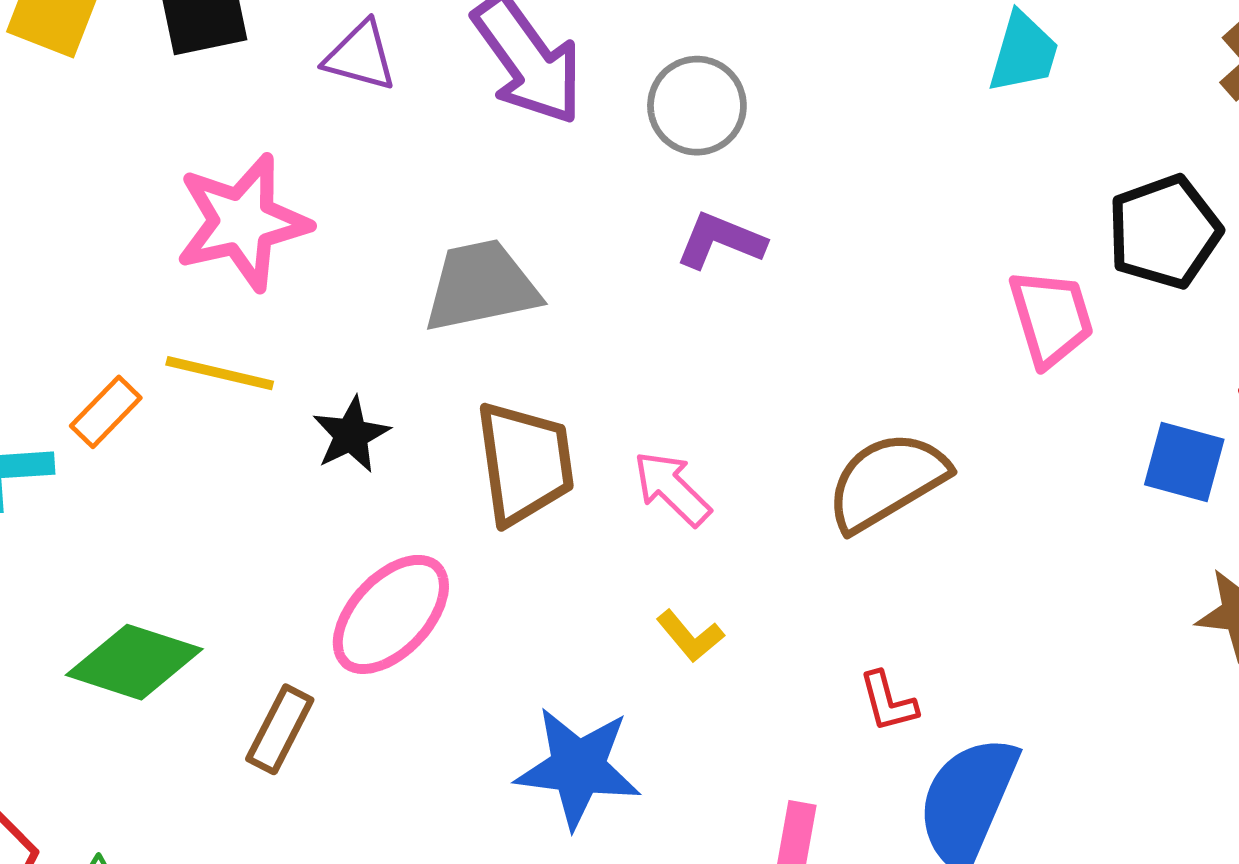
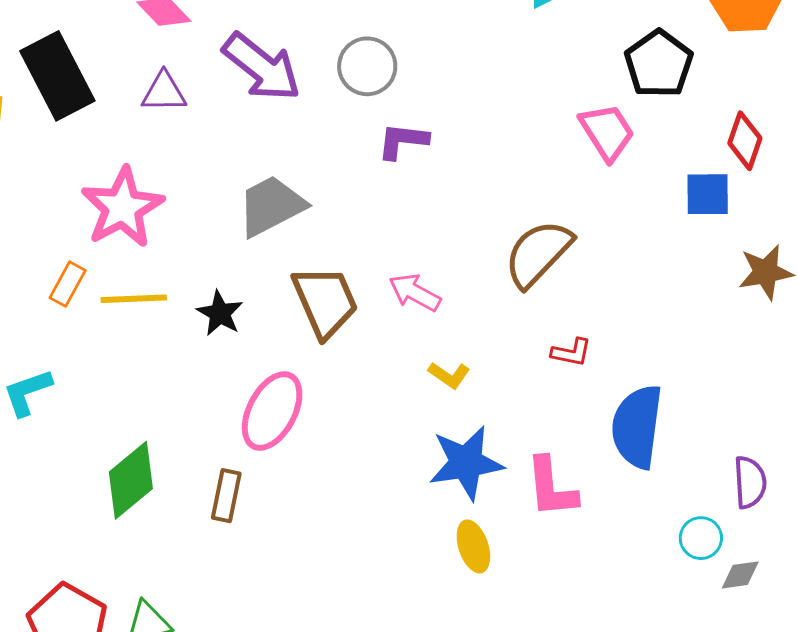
orange rectangle: (106, 412) -> (68, 284), moved
green diamond: (134, 662) -> (131, 480), turned -42
red L-shape: (888, 702) -> (571, 352), moved, turned -48
blue star: (578, 768) -> (466, 463), moved

